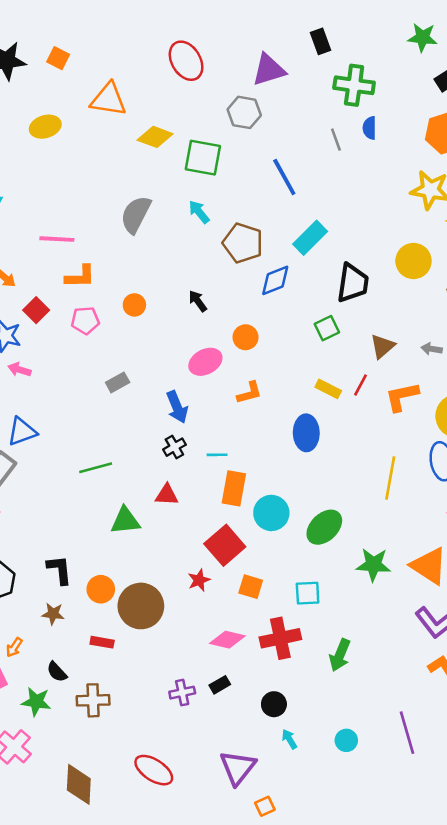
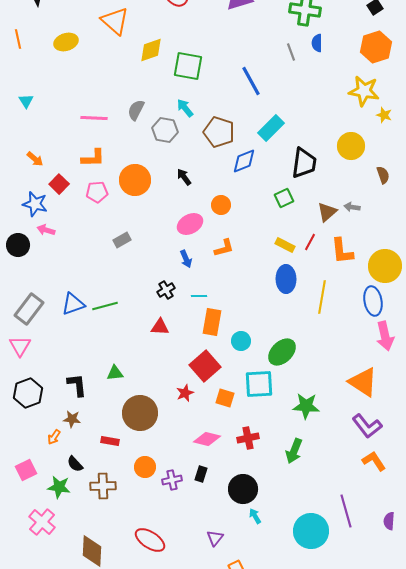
orange triangle: (109, 99) -> (115, 21), turned 32
gray hexagon: (244, 112) -> (165, 130), moved
yellow diamond: (155, 137) -> (151, 50), turned -40
gray semicircle: (136, 214) -> (136, 110), size x0.7
pink line: (57, 239) -> (94, 118), moved
orange circle: (134, 305) -> (135, 180), size x1.8
gray arrow: (432, 349) -> (352, 207), moved
orange L-shape: (402, 397) -> (342, 251), turned -84
blue arrow: (177, 407) -> (186, 259), moved, size x0.7
blue triangle: (22, 432) -> (73, 304), moved
blue ellipse: (306, 433) -> (286, 279), moved
yellow line: (390, 478) -> (322, 297), moved
cyan circle: (271, 513) -> (241, 341), size x0.7
green triangle: (125, 521) -> (115, 373), moved, size x0.7
green star: (373, 565) -> (306, 406), moved
orange circle: (101, 589) -> (145, 467), moved
cyan square: (308, 593) -> (259, 384), moved, size x1.4
red cross: (280, 638) -> (248, 438), size x0.7
orange arrow: (14, 647) -> (54, 437), moved
black rectangle: (220, 685) -> (201, 474), turned -42
black circle: (274, 704) -> (243, 489), size x1.5
cyan circle: (346, 740) -> (311, 531), moved, size x2.0
purple triangle: (238, 768) -> (215, 538), size x0.6

